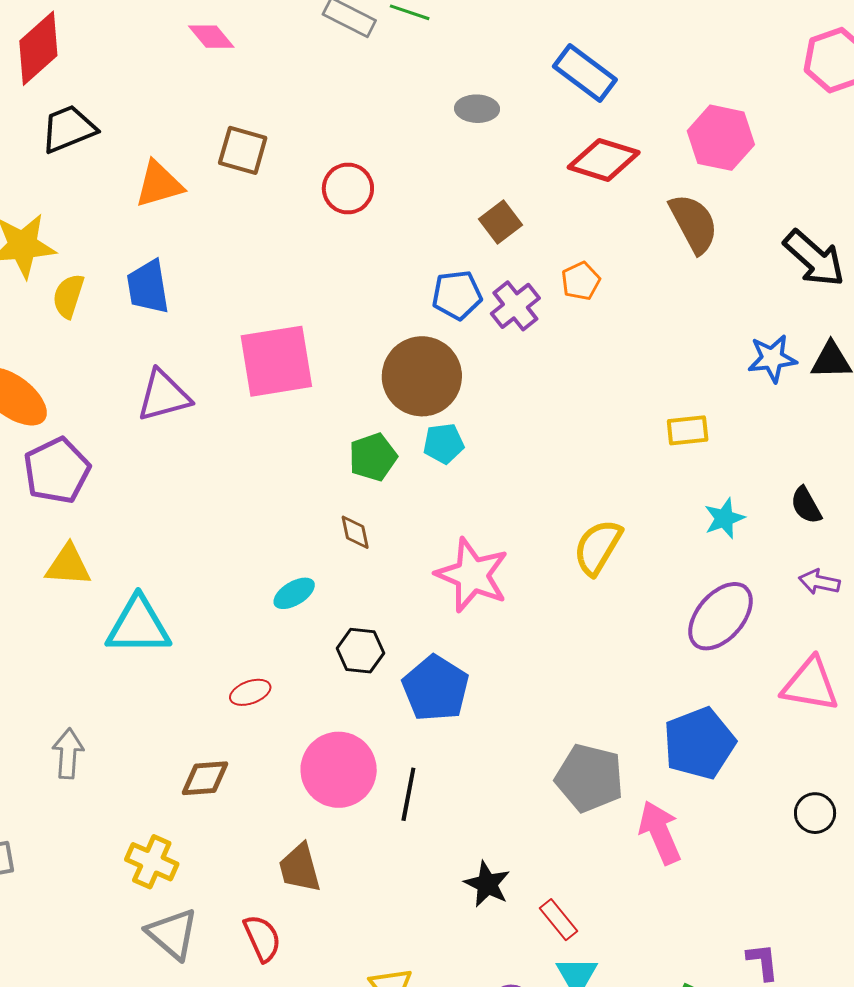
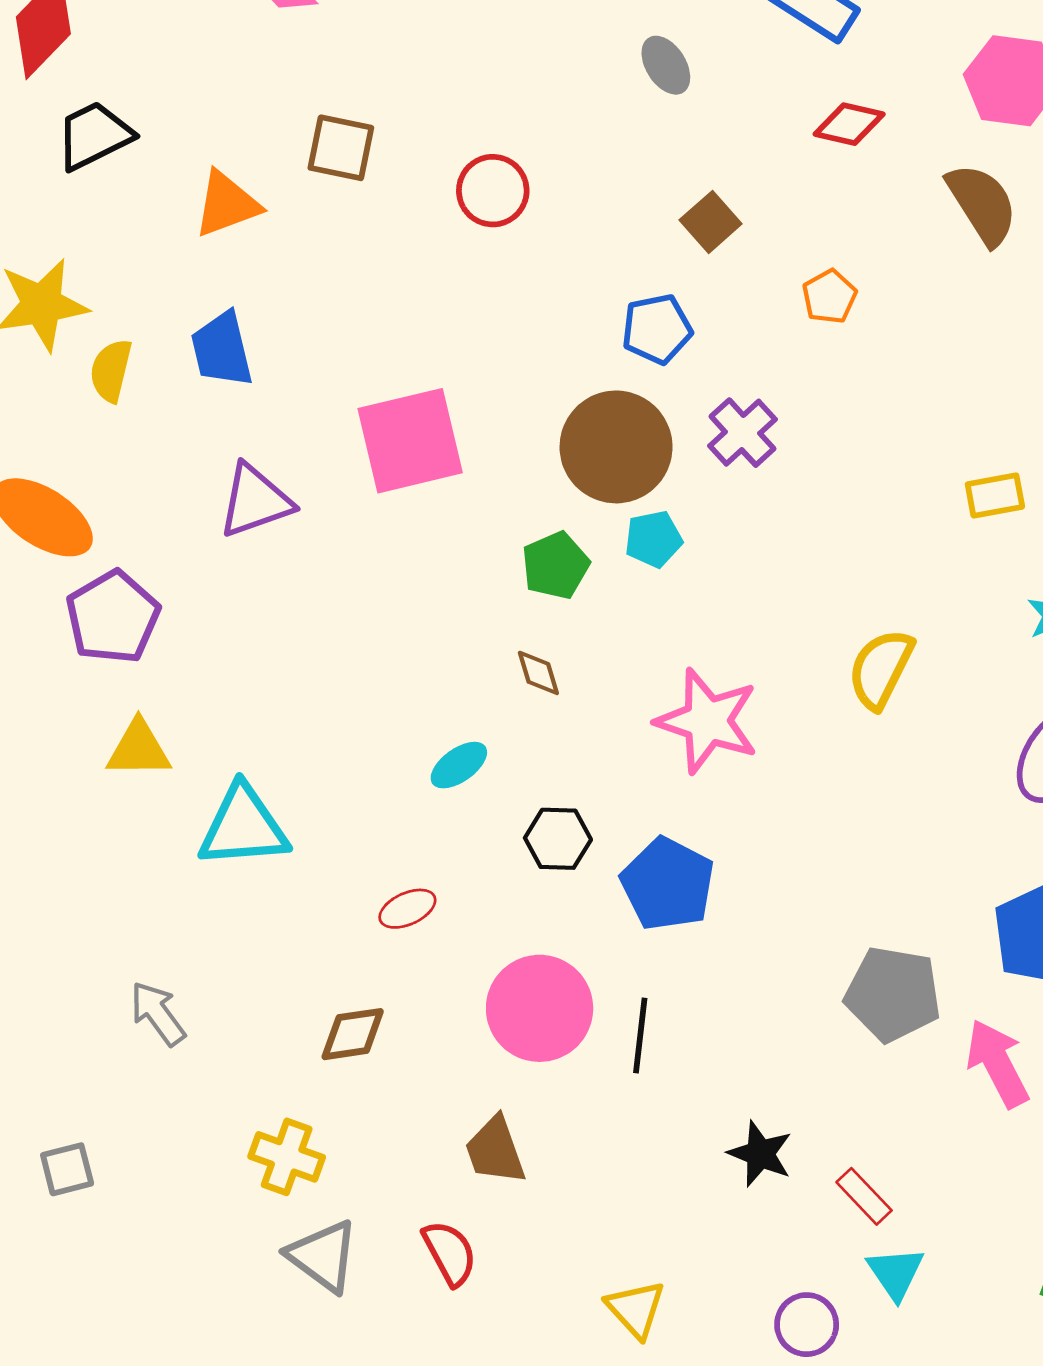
gray ellipse: (477, 109) -> (666, 65), turned 60
red diamond: (604, 160) -> (849, 124), size x0.7
purple cross: (515, 306) -> (743, 433), moved
gray arrow: (68, 754) -> (158, 1013), turned -36

